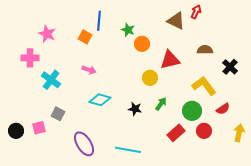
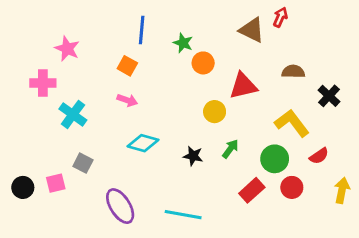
orange square: (85, 37) -> (127, 66), moved

